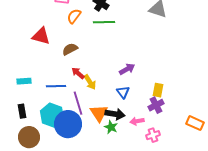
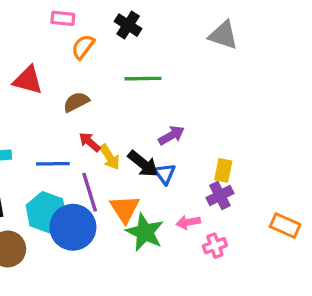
green line: (104, 22) -> (143, 79), moved
black arrow: (115, 114) -> (143, 164), moved, turned 30
green star: (111, 127) -> (145, 232), size x1.6

